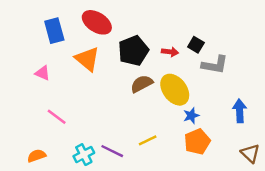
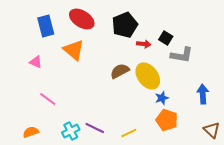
black pentagon: (133, 51) -> (125, 25), moved
yellow line: (148, 140) -> (129, 133), moved
orange pentagon: (197, 142) -> (167, 120), turned -30

